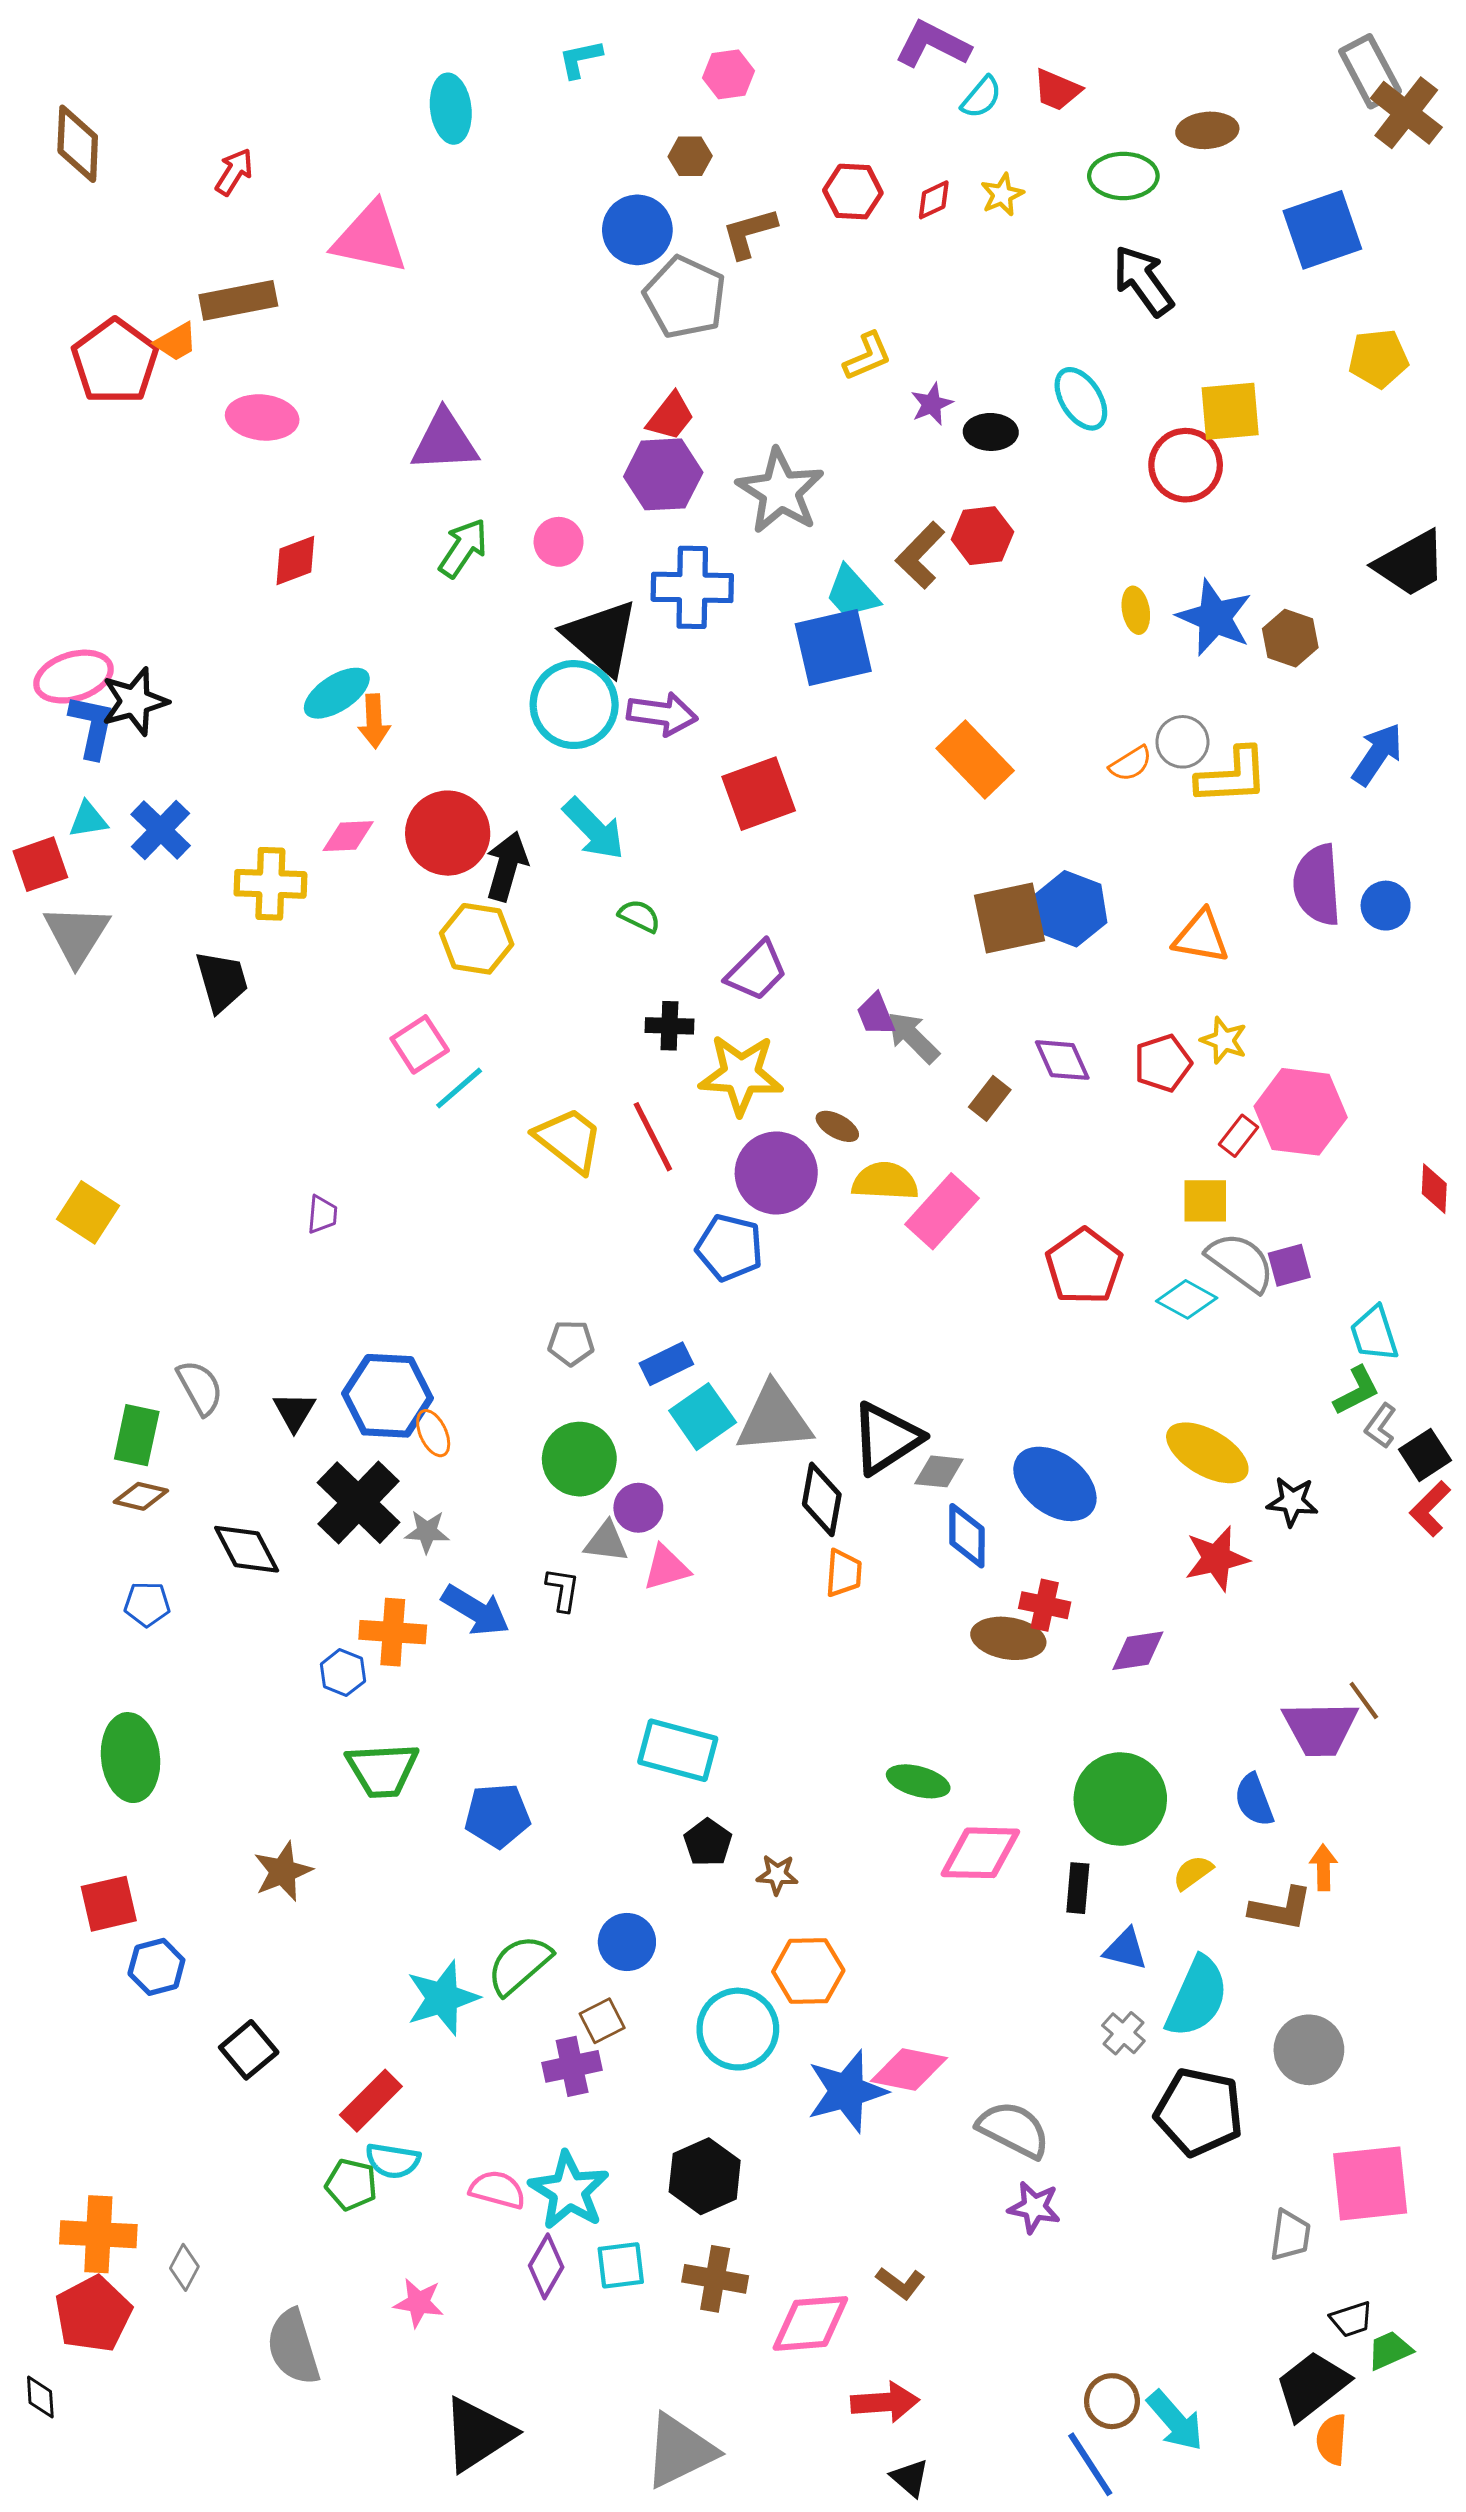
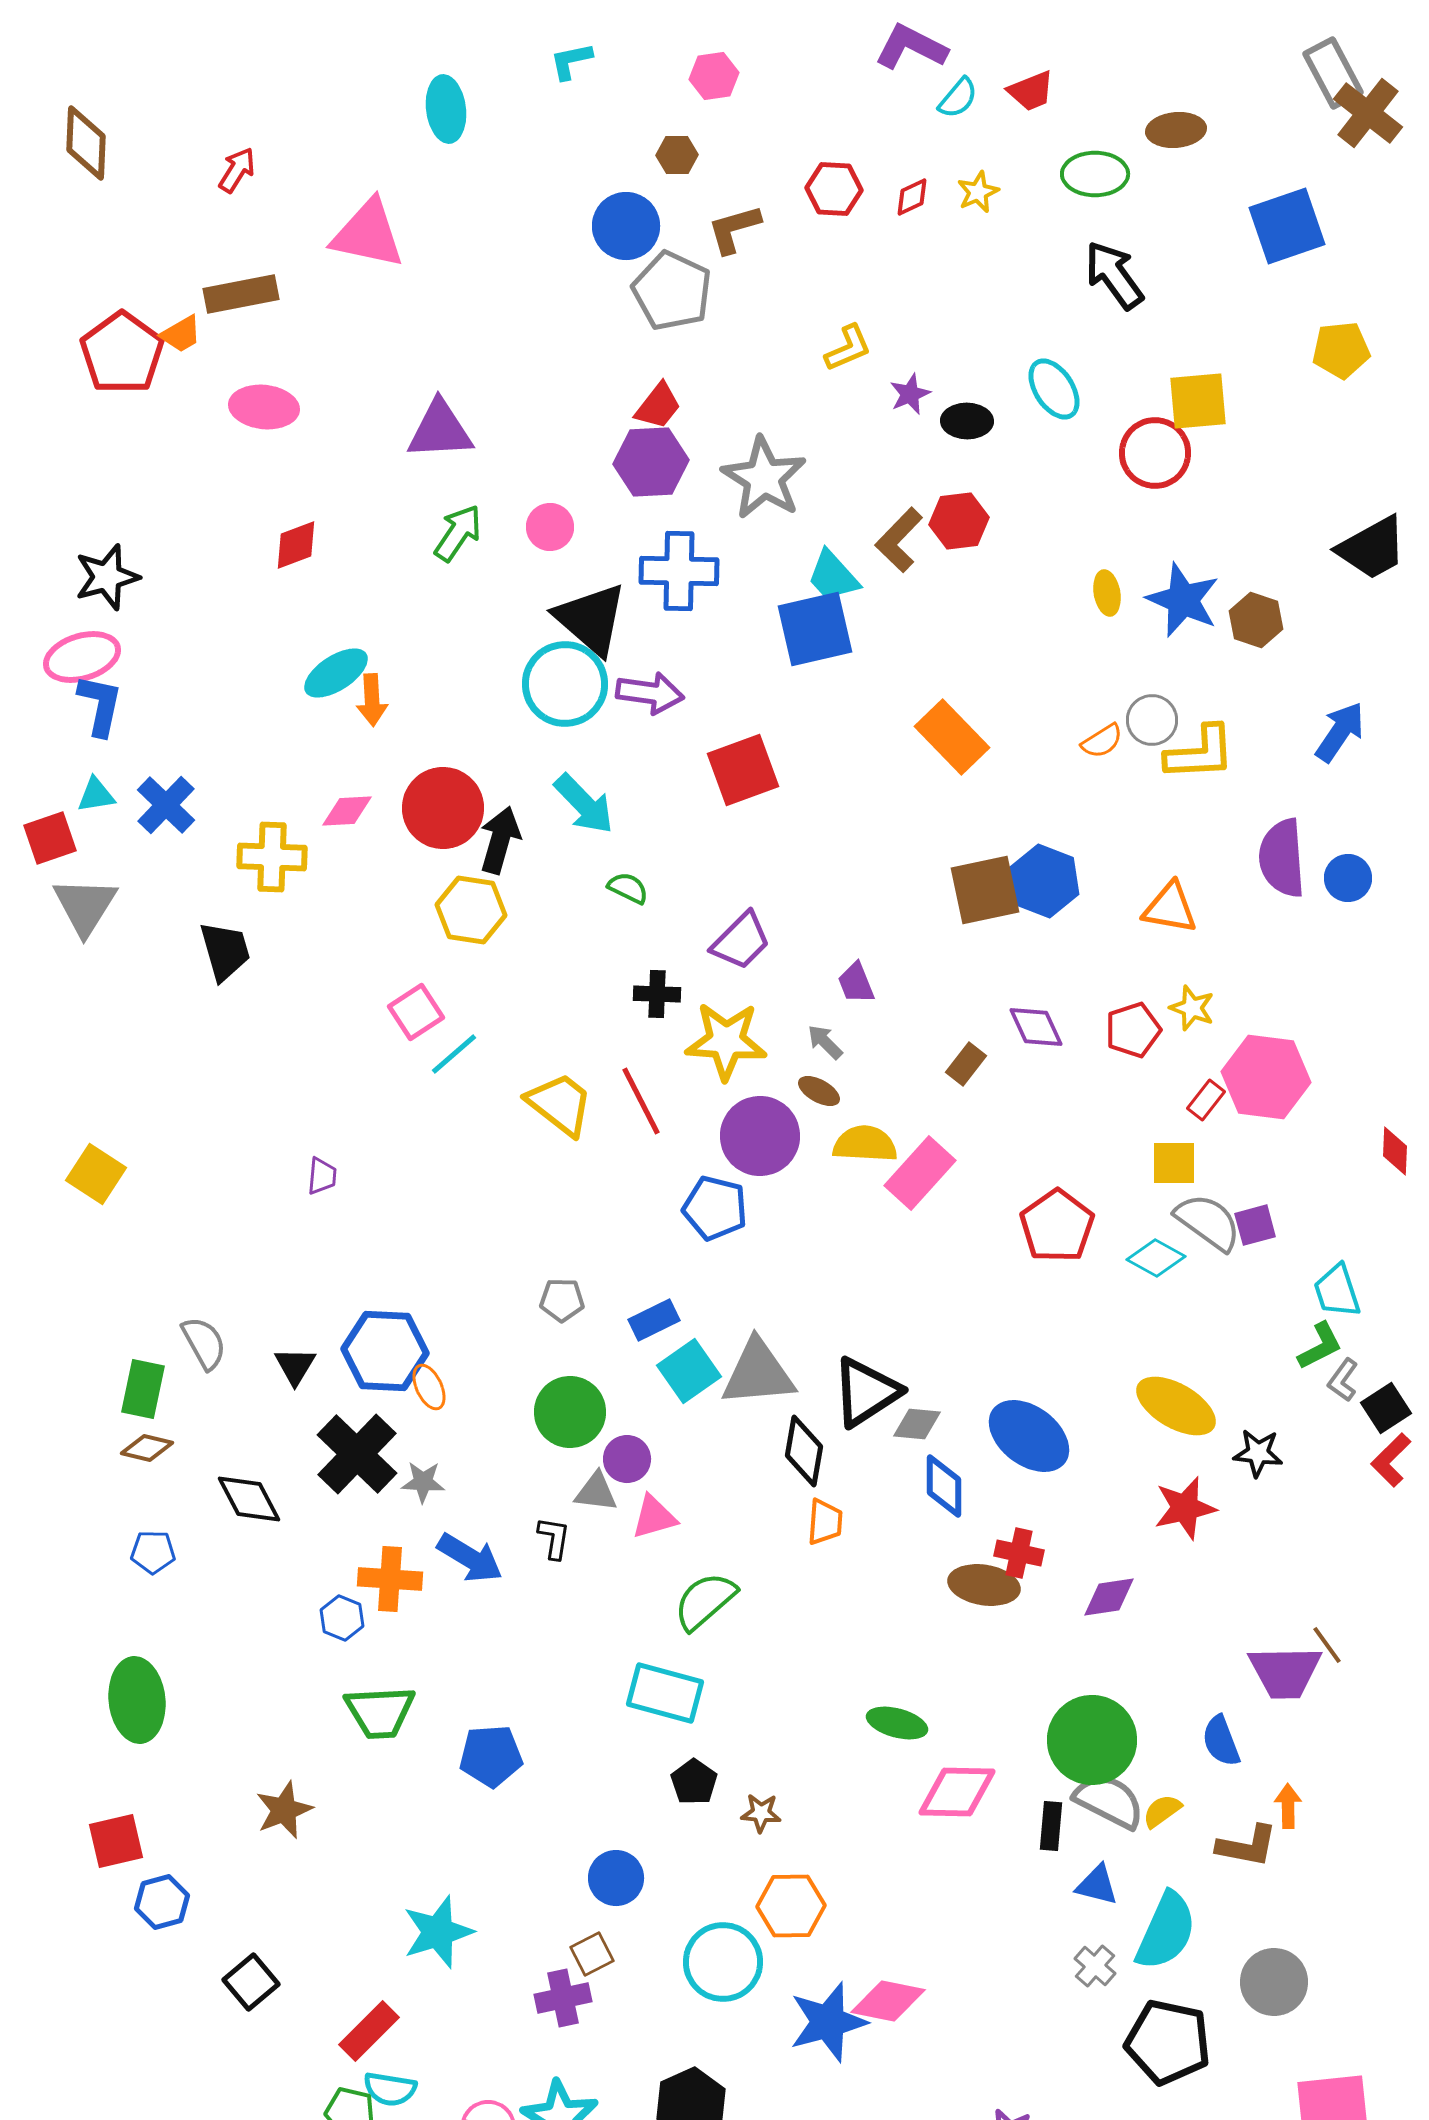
red trapezoid: (1057, 90) -> (1031, 91), turned -45
black star: (135, 701) -> (107, 577), moved
gray arrow: (913, 1037) -> (825, 1042), moved, size x0.7
green semicircle: (519, 1965) -> (705, 1601), moved
gray semicircle: (1014, 2130) -> (1109, 1801), moved

